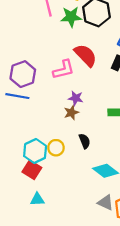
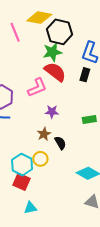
green star: (71, 17) -> (52, 52), moved
brown star: (71, 112) -> (44, 134), moved
black semicircle: (85, 141) -> (60, 143), moved

